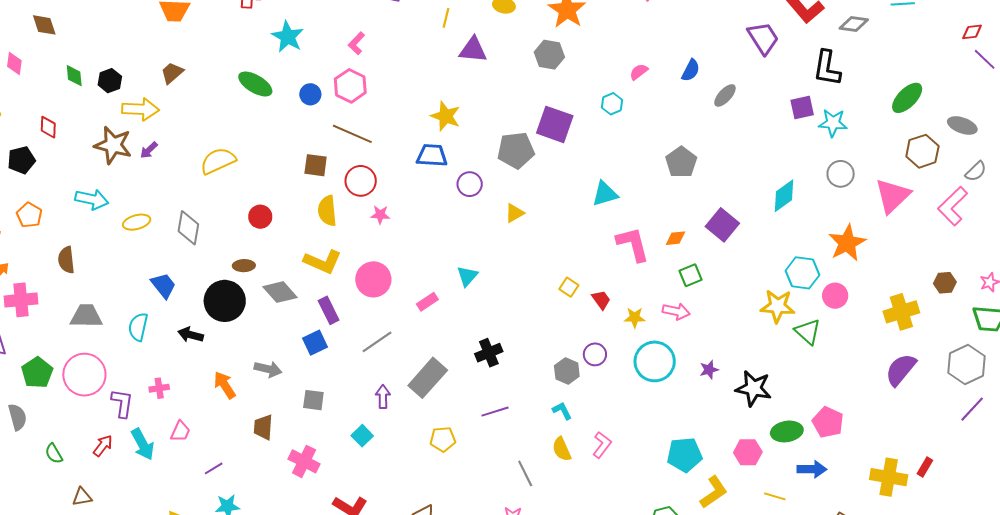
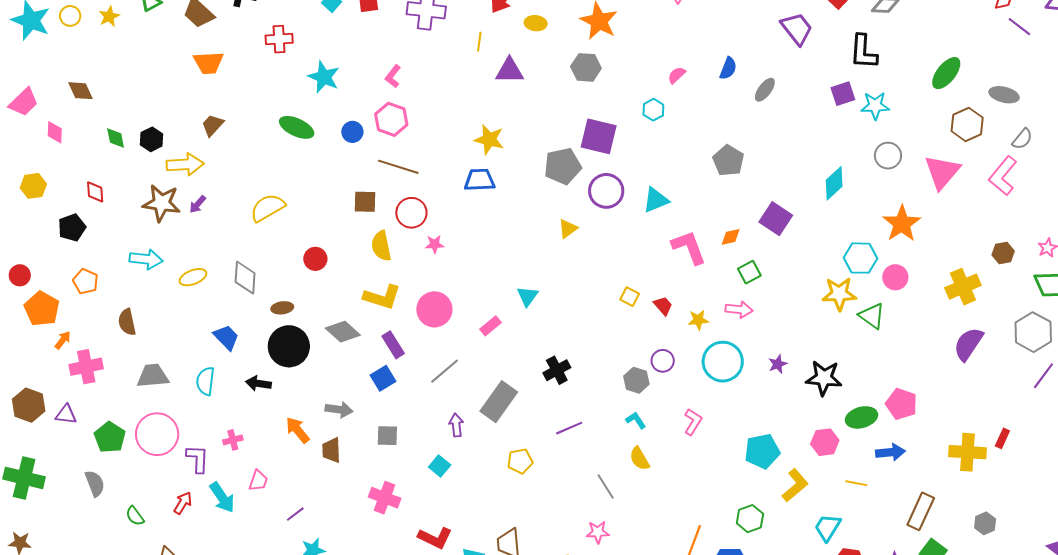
purple circle: (470, 184) -> (606, 191), moved, size x1.4
brown ellipse: (244, 266) -> (282, 308), moved
brown trapezoid: (263, 427) -> (331, 450), moved
pink L-shape: (602, 445) -> (693, 422), moved

